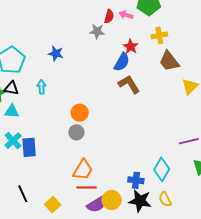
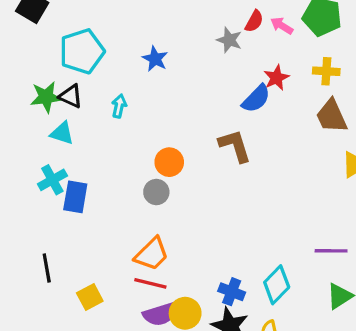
brown L-shape: (129, 84) -> (235, 146), moved

